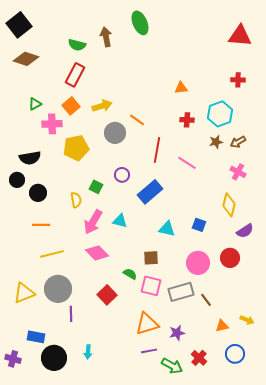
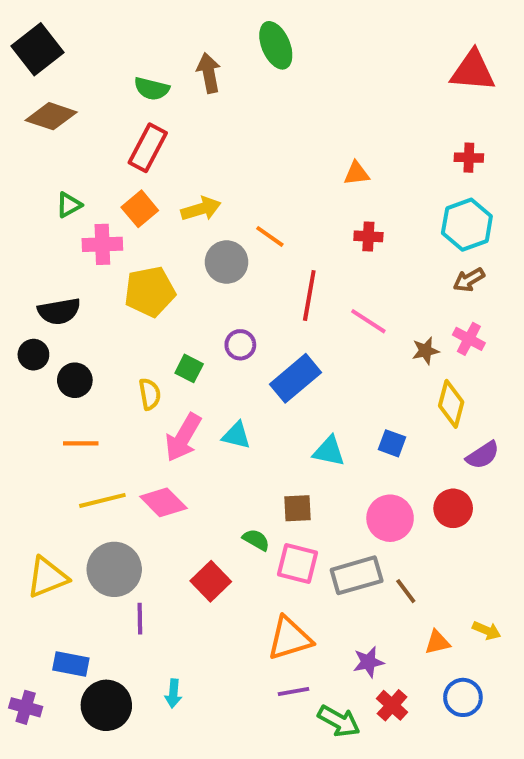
cyan hexagon: (220, 114) -> (467, 225), moved
brown star: (216, 142) -> (426, 351), moved
pink diamond: (97, 253) -> (163, 502), moved
purple star: (177, 333) -> (368, 662), moved

